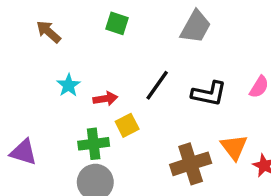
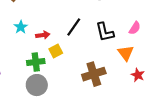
black L-shape: (209, 94) -> (105, 32), turned 65
orange triangle: (234, 147) -> (126, 53), moved

